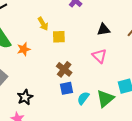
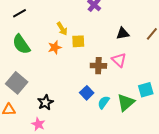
orange star: (24, 49) -> (55, 47), moved
brown cross: (64, 69) -> (98, 66), moved, turned -35
blue square: (67, 88) -> (87, 93), turned -32

